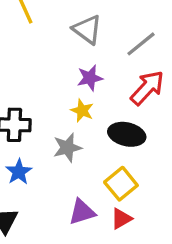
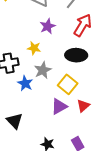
yellow star: (82, 111) -> (34, 48), moved
blue star: (19, 172) -> (25, 83), moved
yellow square: (121, 184) -> (68, 84), moved

